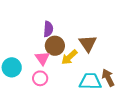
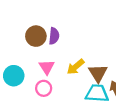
brown triangle: (88, 43) -> (98, 73), moved
brown circle: (55, 46) -> (36, 36), moved

